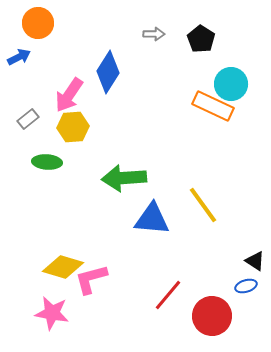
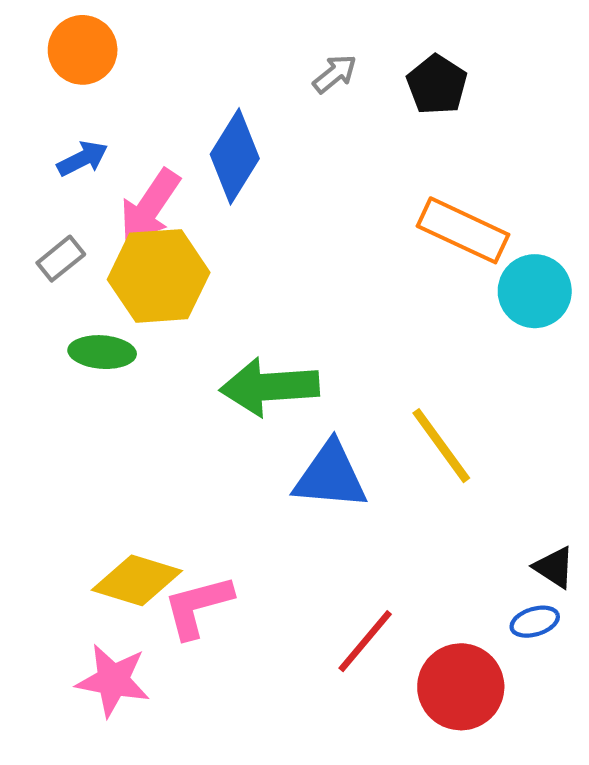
gray arrow: (154, 34) -> (335, 74), turned -40
blue arrow: (19, 57) -> (83, 159), moved
cyan circle: (231, 84) -> (535, 291), moved
yellow hexagon: (73, 127) -> (159, 276), size x1.4

